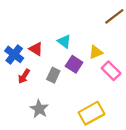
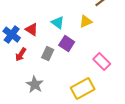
yellow triangle: (96, 52) -> (86, 22), moved
pink rectangle: (111, 71) -> (102, 62), moved

